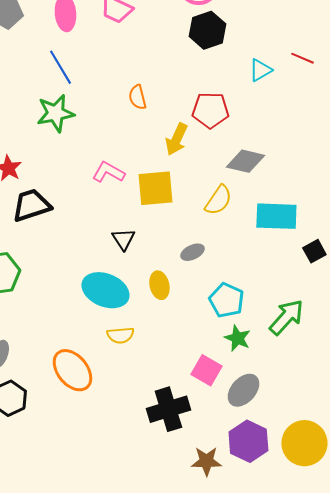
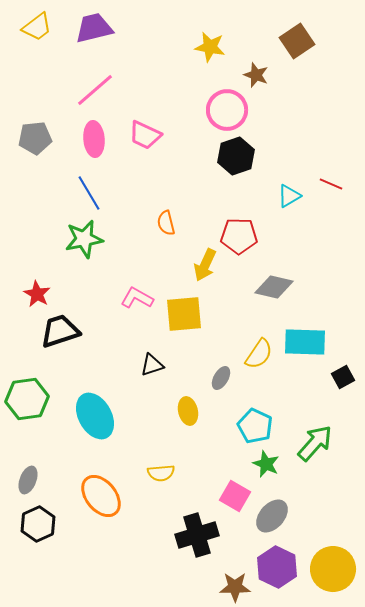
yellow semicircle: (218, 200) -> (259, 354), moved
black triangle: (123, 239) -> (152, 365), turned 45
gray ellipse: (192, 252) -> (221, 378), turned -35
cyan ellipse: (105, 290) -> (95, 416), moved, turned 39
yellow semicircle: (120, 335) -> (161, 473), moved

